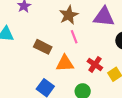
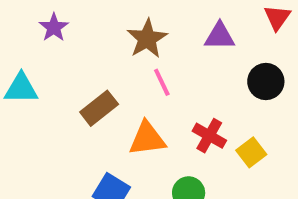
purple triangle: (104, 17) -> (220, 36), size x0.7
brown rectangle: (43, 47) -> (99, 108), turned -60

